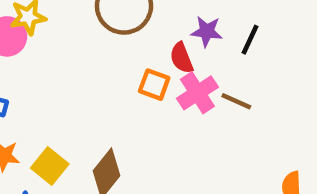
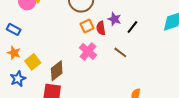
orange square: (154, 85) -> (87, 26), moved, turned 32
pink cross: (197, 93) -> (88, 51), moved, turned -30

